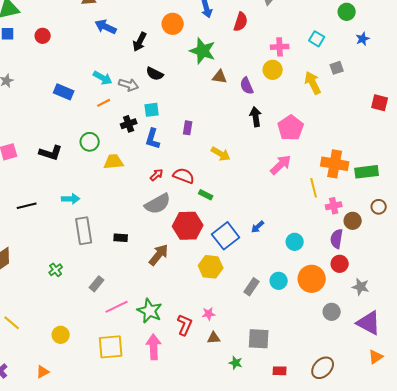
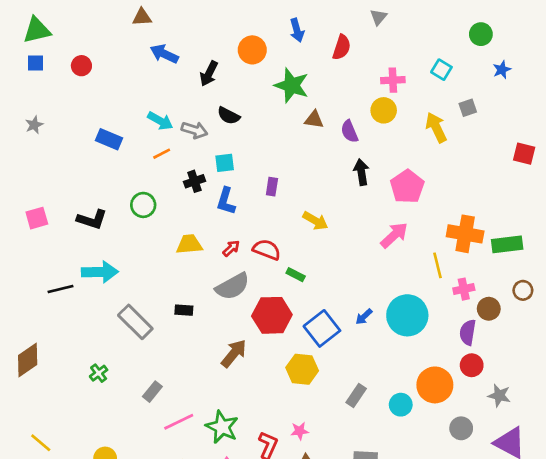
yellow trapezoid: (114, 162) -> (189, 244), moved
cyan arrow: (71, 199) -> (100, 272), moved, size x1.5
gray rectangle: (84, 231) -> (135, 322), turned -36
black rectangle: (121, 238) -> (184, 310), moved
cyan circle: (295, 242) -> (407, 315), moved, size x1.8
cyan circle: (279, 281) -> (401, 405), moved

